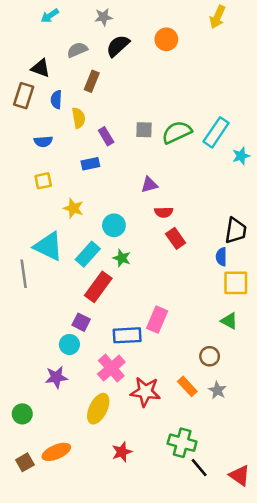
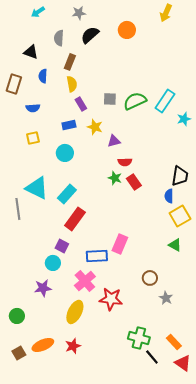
gray semicircle: (77, 50) -> (59, 38), turned -63
brown rectangle: (24, 96) -> (14, 84), moved
yellow semicircle: (79, 118) -> (72, 84), moved
yellow star: (73, 208) -> (95, 127), moved
cyan circle: (114, 225) -> (65, 153), moved
green star: (122, 258) -> (115, 178), moved
yellow square: (236, 283) -> (180, 216), turned -30
brown circle: (210, 356) -> (150, 278), moved
orange rectangle: (187, 386) -> (174, 342), moved
red star: (122, 452) -> (73, 346), moved

